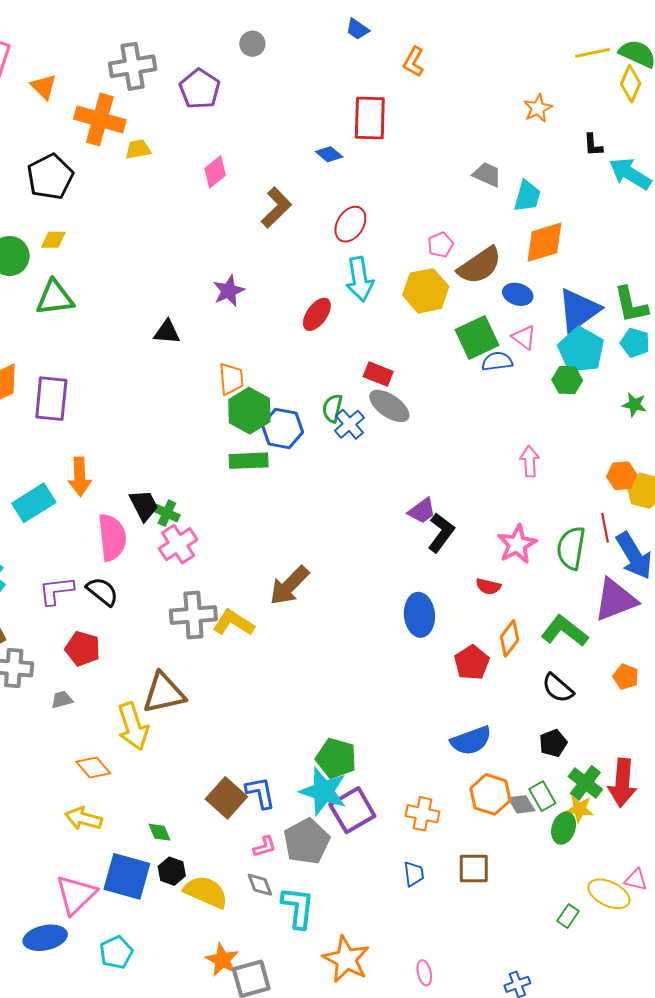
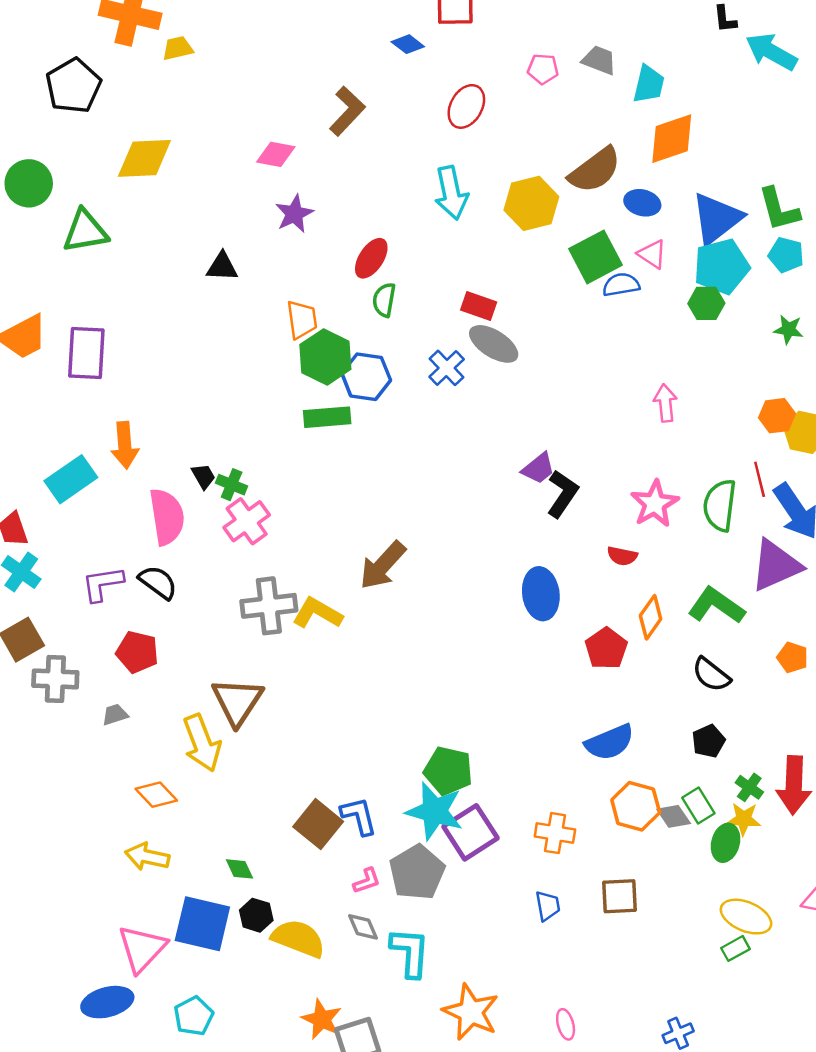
pink diamond: (215, 172) -> (276, 154), moved, turned 52
red ellipse: (350, 224) -> (466, 106), moved
yellow diamond: (53, 240) -> (144, 158), moved, size x1.8
pink pentagon: (441, 245) -> (543, 69), moved, turned 30
red ellipse: (317, 314) -> (371, 258), moved
cyan pentagon: (581, 350) -> (721, 266), turned 30
green semicircle: (332, 408) -> (384, 300), moved
black trapezoid: (144, 505) -> (203, 476), size x0.7
brown triangle: (164, 693) -> (237, 701), turned -42
green cross: (585, 783) -> (749, 787), size x0.7
yellow ellipse: (609, 894) -> (746, 917), moved
green rectangle: (568, 916) -> (736, 948), turned 30

